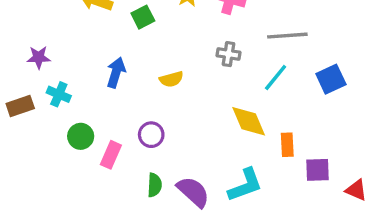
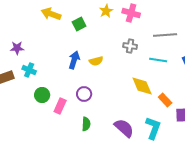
blue arrow: (116, 72) -> (74, 60), moved
cyan line: (276, 78) -> (158, 60), turned 60
orange rectangle: (287, 145) -> (165, 100), turned -40
cyan L-shape: (245, 185) -> (153, 128), moved, turned -50
purple semicircle: (193, 192) -> (124, 128), moved

